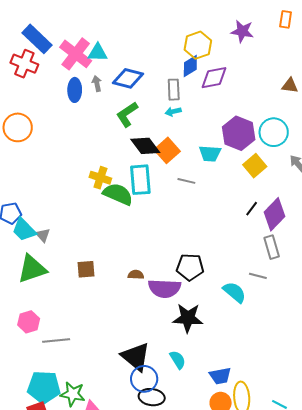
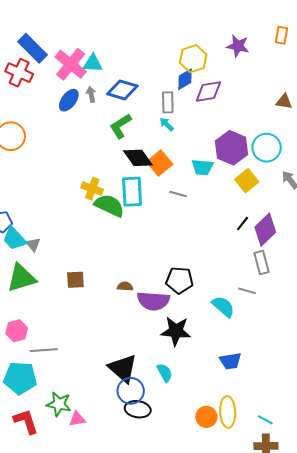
blue ellipse: (75, 90) -> (69, 100), turned 35
cyan arrow: (173, 112) -> (167, 124), turned 56
blue trapezoid: (220, 376) -> (230, 361), moved
cyan pentagon: (44, 387) -> (20, 378), moved

